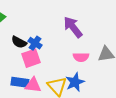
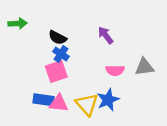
purple arrow: (73, 27) -> (106, 35), size x0.7
black semicircle: (19, 42) -> (58, 38), moved

